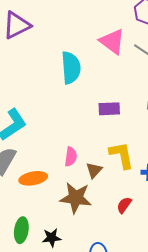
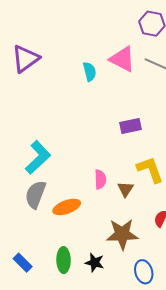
cyan semicircle: (71, 68) -> (90, 72), moved, size x0.6
brown star: (76, 198) -> (122, 234), moved
black star: (52, 238) -> (95, 263), turned 30

